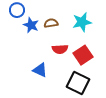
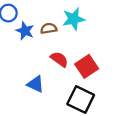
cyan star: (82, 22) -> (74, 19), moved
red semicircle: (60, 49) -> (59, 59), turned -140

